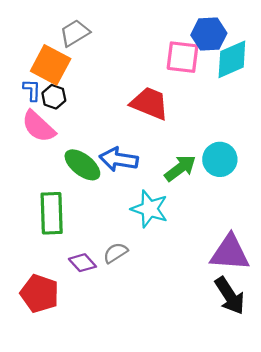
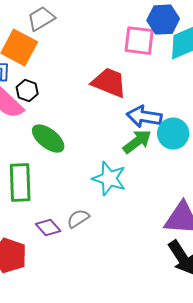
black hexagon: (54, 97) -> (27, 91), moved
blue arrow: (119, 159) -> (144, 117), moved

